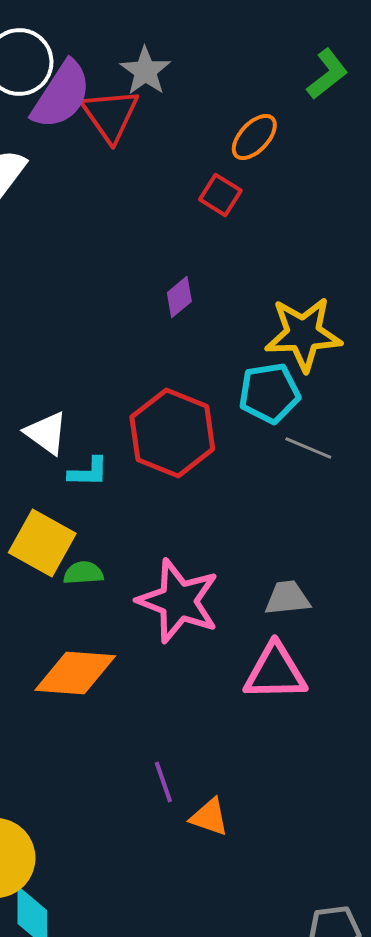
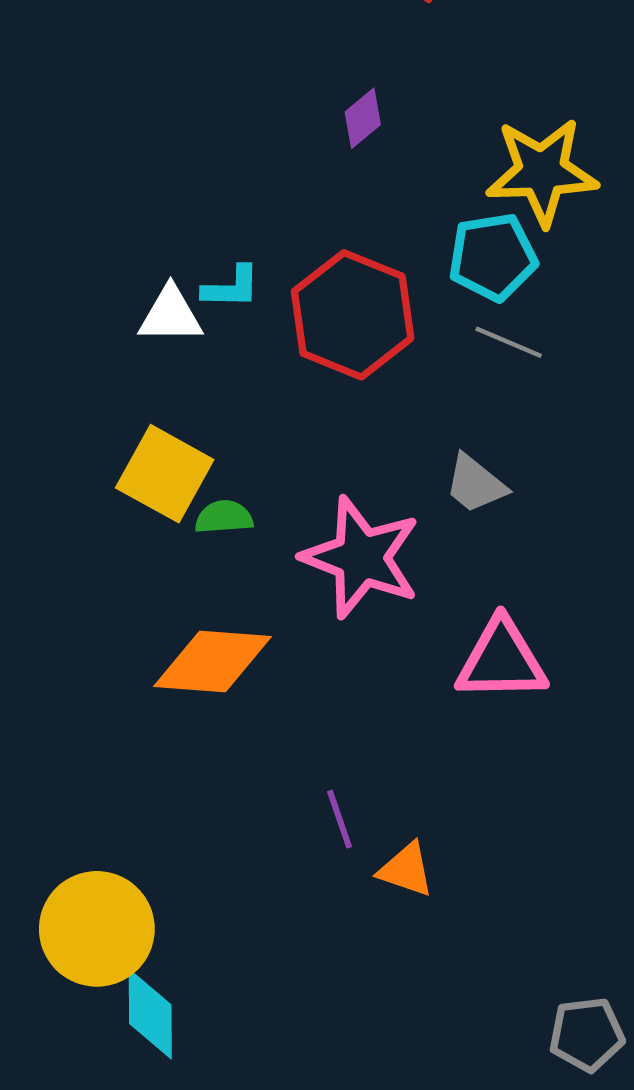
white triangle: (46, 433) -> (171, 315), turned -36
gray line: (308, 448) -> (509, 342), moved
cyan L-shape: (88, 472) -> (231, 287), moved
gray trapezoid: (287, 598) -> (475, 484), moved, turned -135

